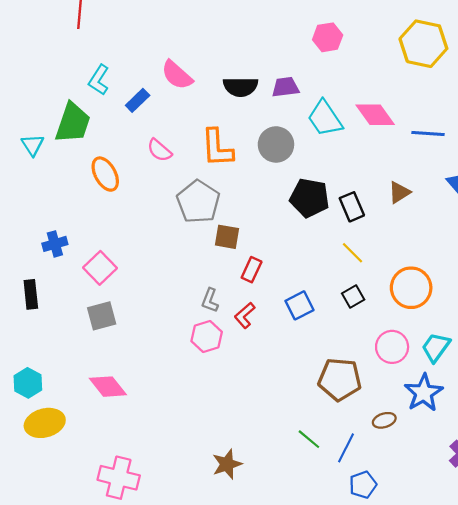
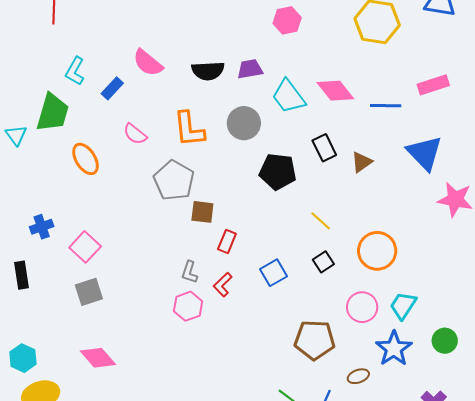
black rectangle: (352, 207) -> (324, 148), moved

